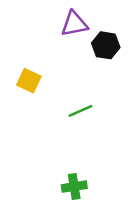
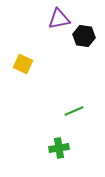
green line: (81, 111) -> (74, 111), moved

